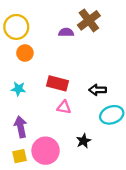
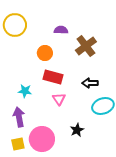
brown cross: (89, 20) -> (86, 46), moved
orange circle: (25, 53) -> (45, 53), moved
cyan star: (18, 89) -> (25, 91), moved
pink triangle: (64, 107) -> (59, 99), turned 48

